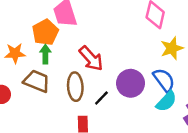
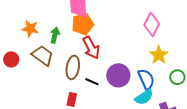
orange pentagon: (45, 32) -> (83, 24), moved
yellow star: (172, 48) -> (159, 55), turned -30
black line: (101, 98) -> (92, 82), turned 56

